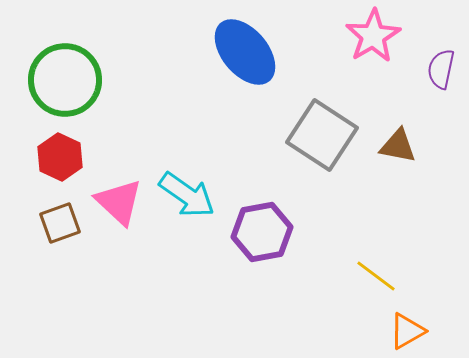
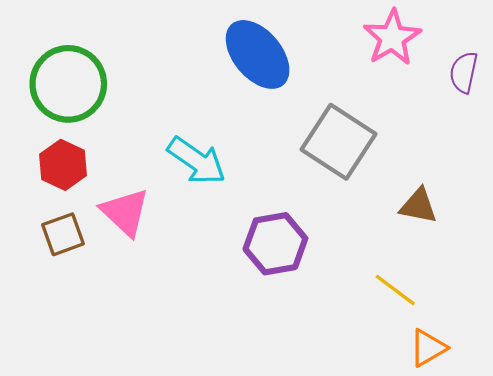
brown triangle: (398, 146) -> (418, 206), moved
cyan arrow: (187, 195) -> (197, 161), moved

